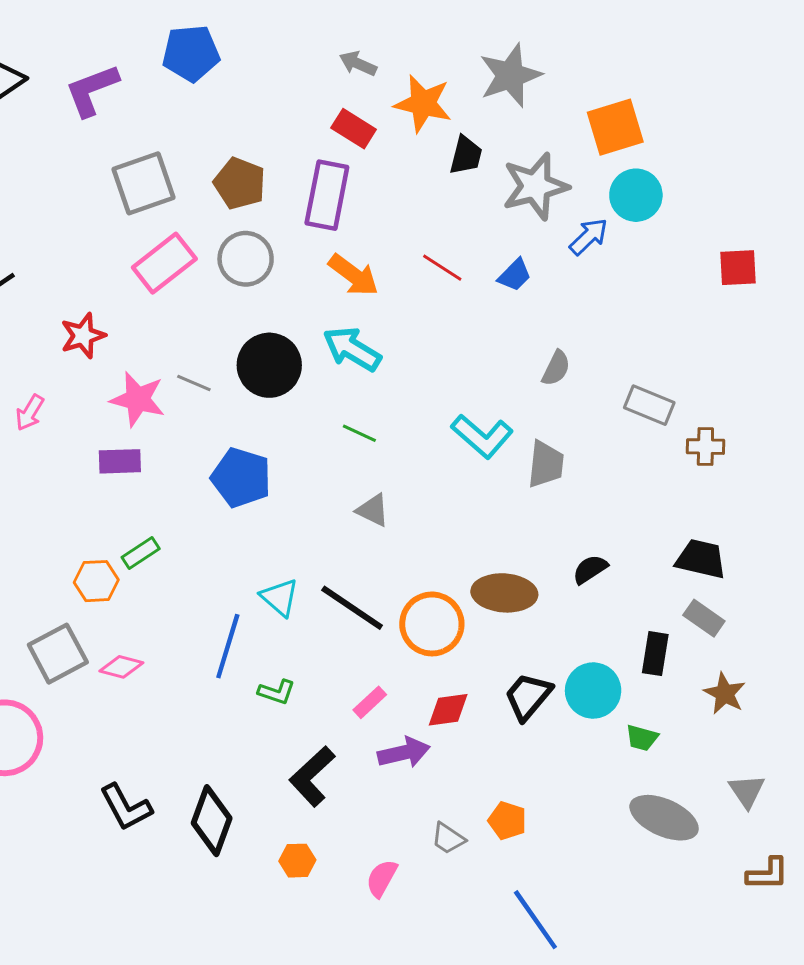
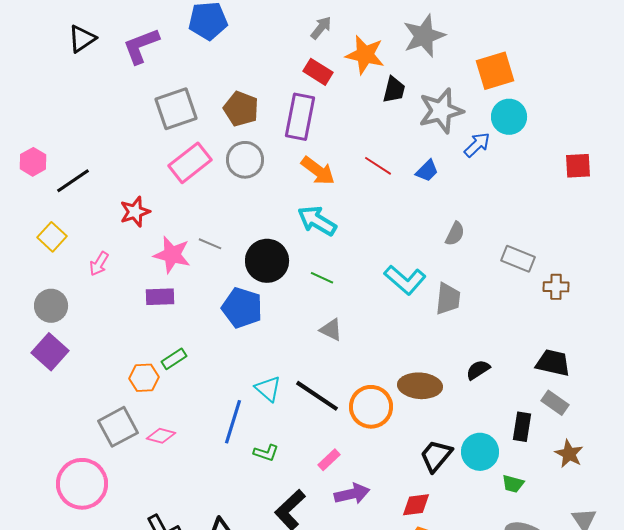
gray arrow: (358, 64) -> (321, 28), turned 105
black circle: (269, 365) -> (267, 261), moved
red diamond: (448, 710) -> (416, 505), moved

